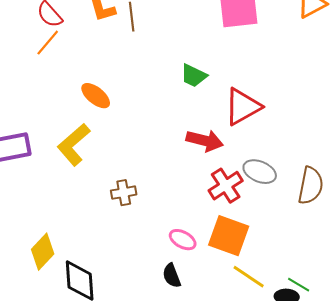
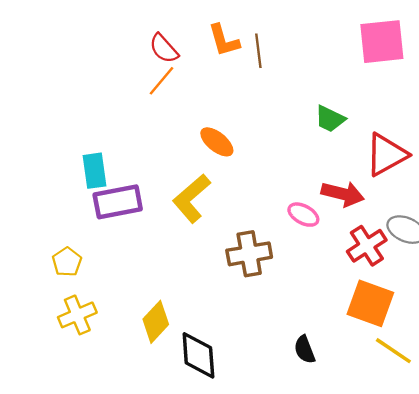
brown cross: (124, 193) -> (249, 254), size x1.5
pink ellipse: (183, 240) -> (303, 215), moved

